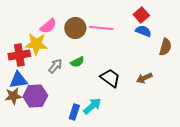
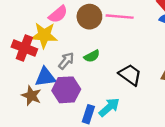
red cross: (19, 55) -> (24, 48), turned 30
blue triangle: (18, 80) -> (45, 77), moved
brown star: (13, 96) -> (31, 96), moved, turned 30
purple hexagon: (35, 96) -> (66, 90), moved

